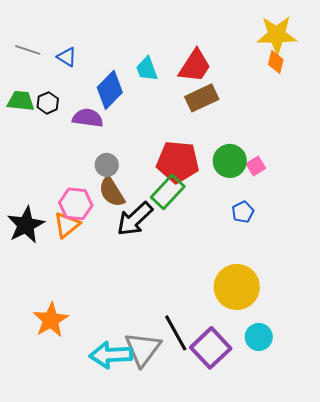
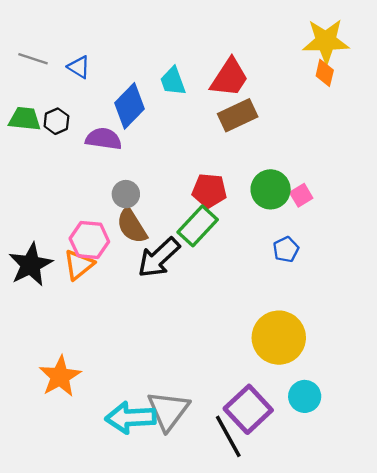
red pentagon: (178, 162) -> (209, 191), size x0.7
black line: (176, 333) -> (228, 436), moved

